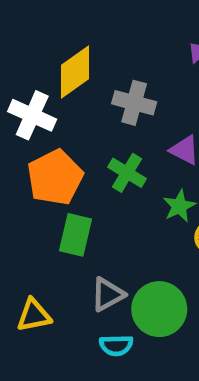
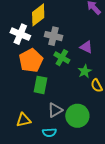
gray cross: (134, 103) -> (54, 36), moved
cyan semicircle: (116, 345) -> (49, 132), moved

